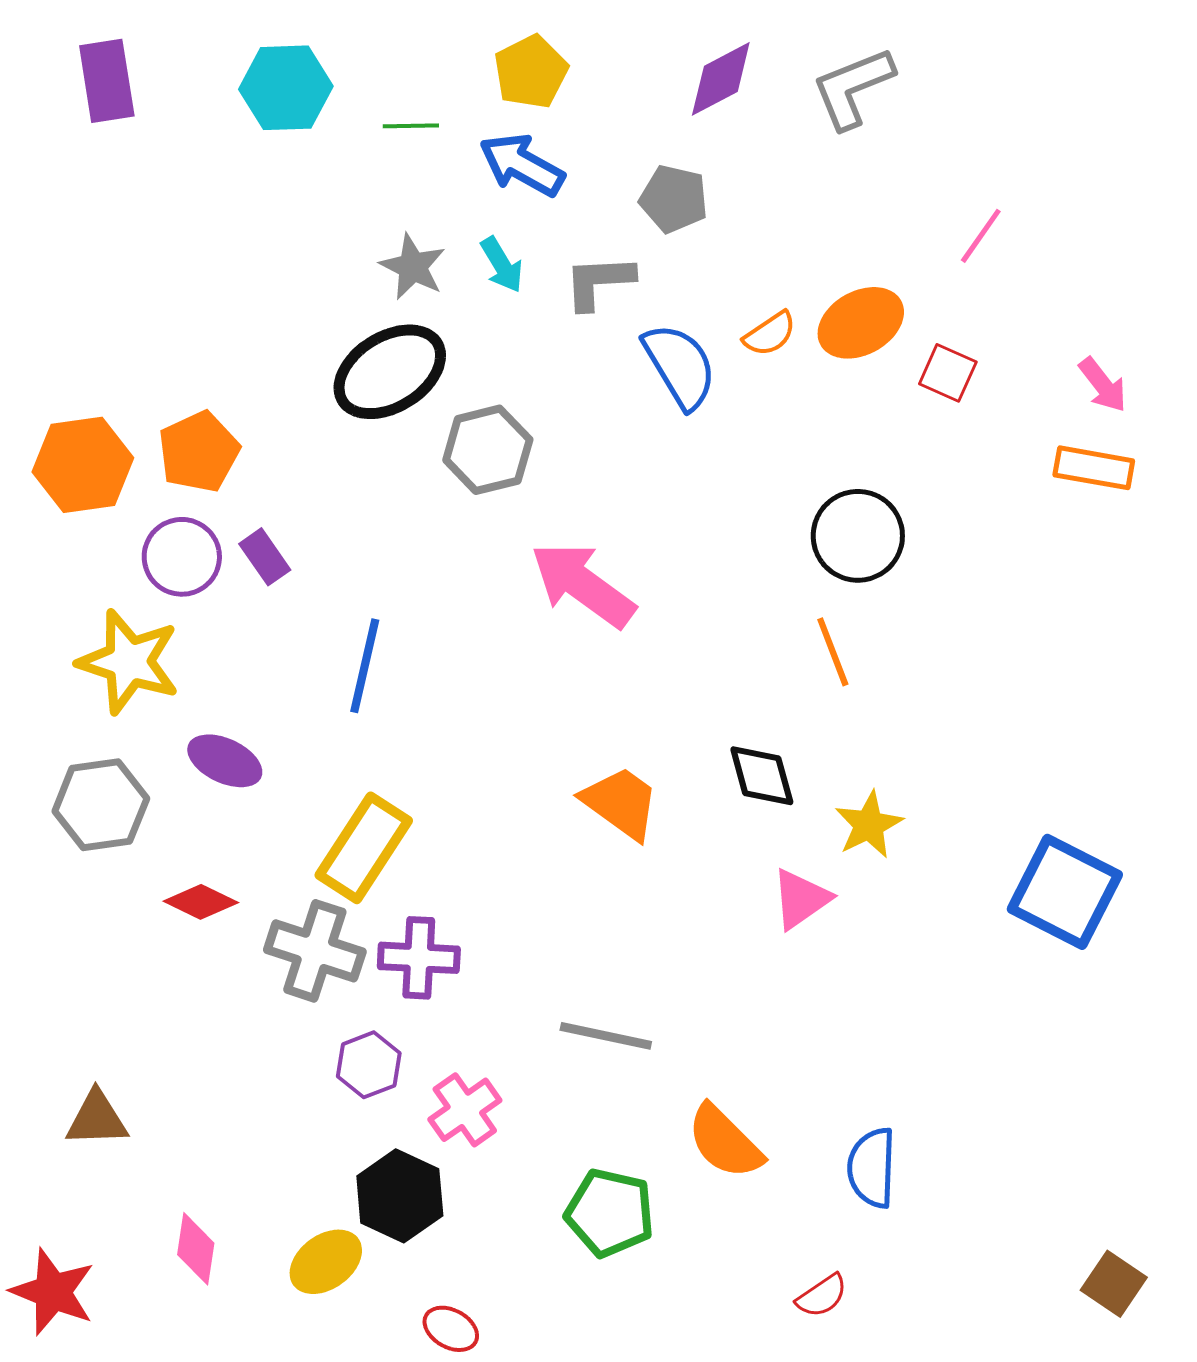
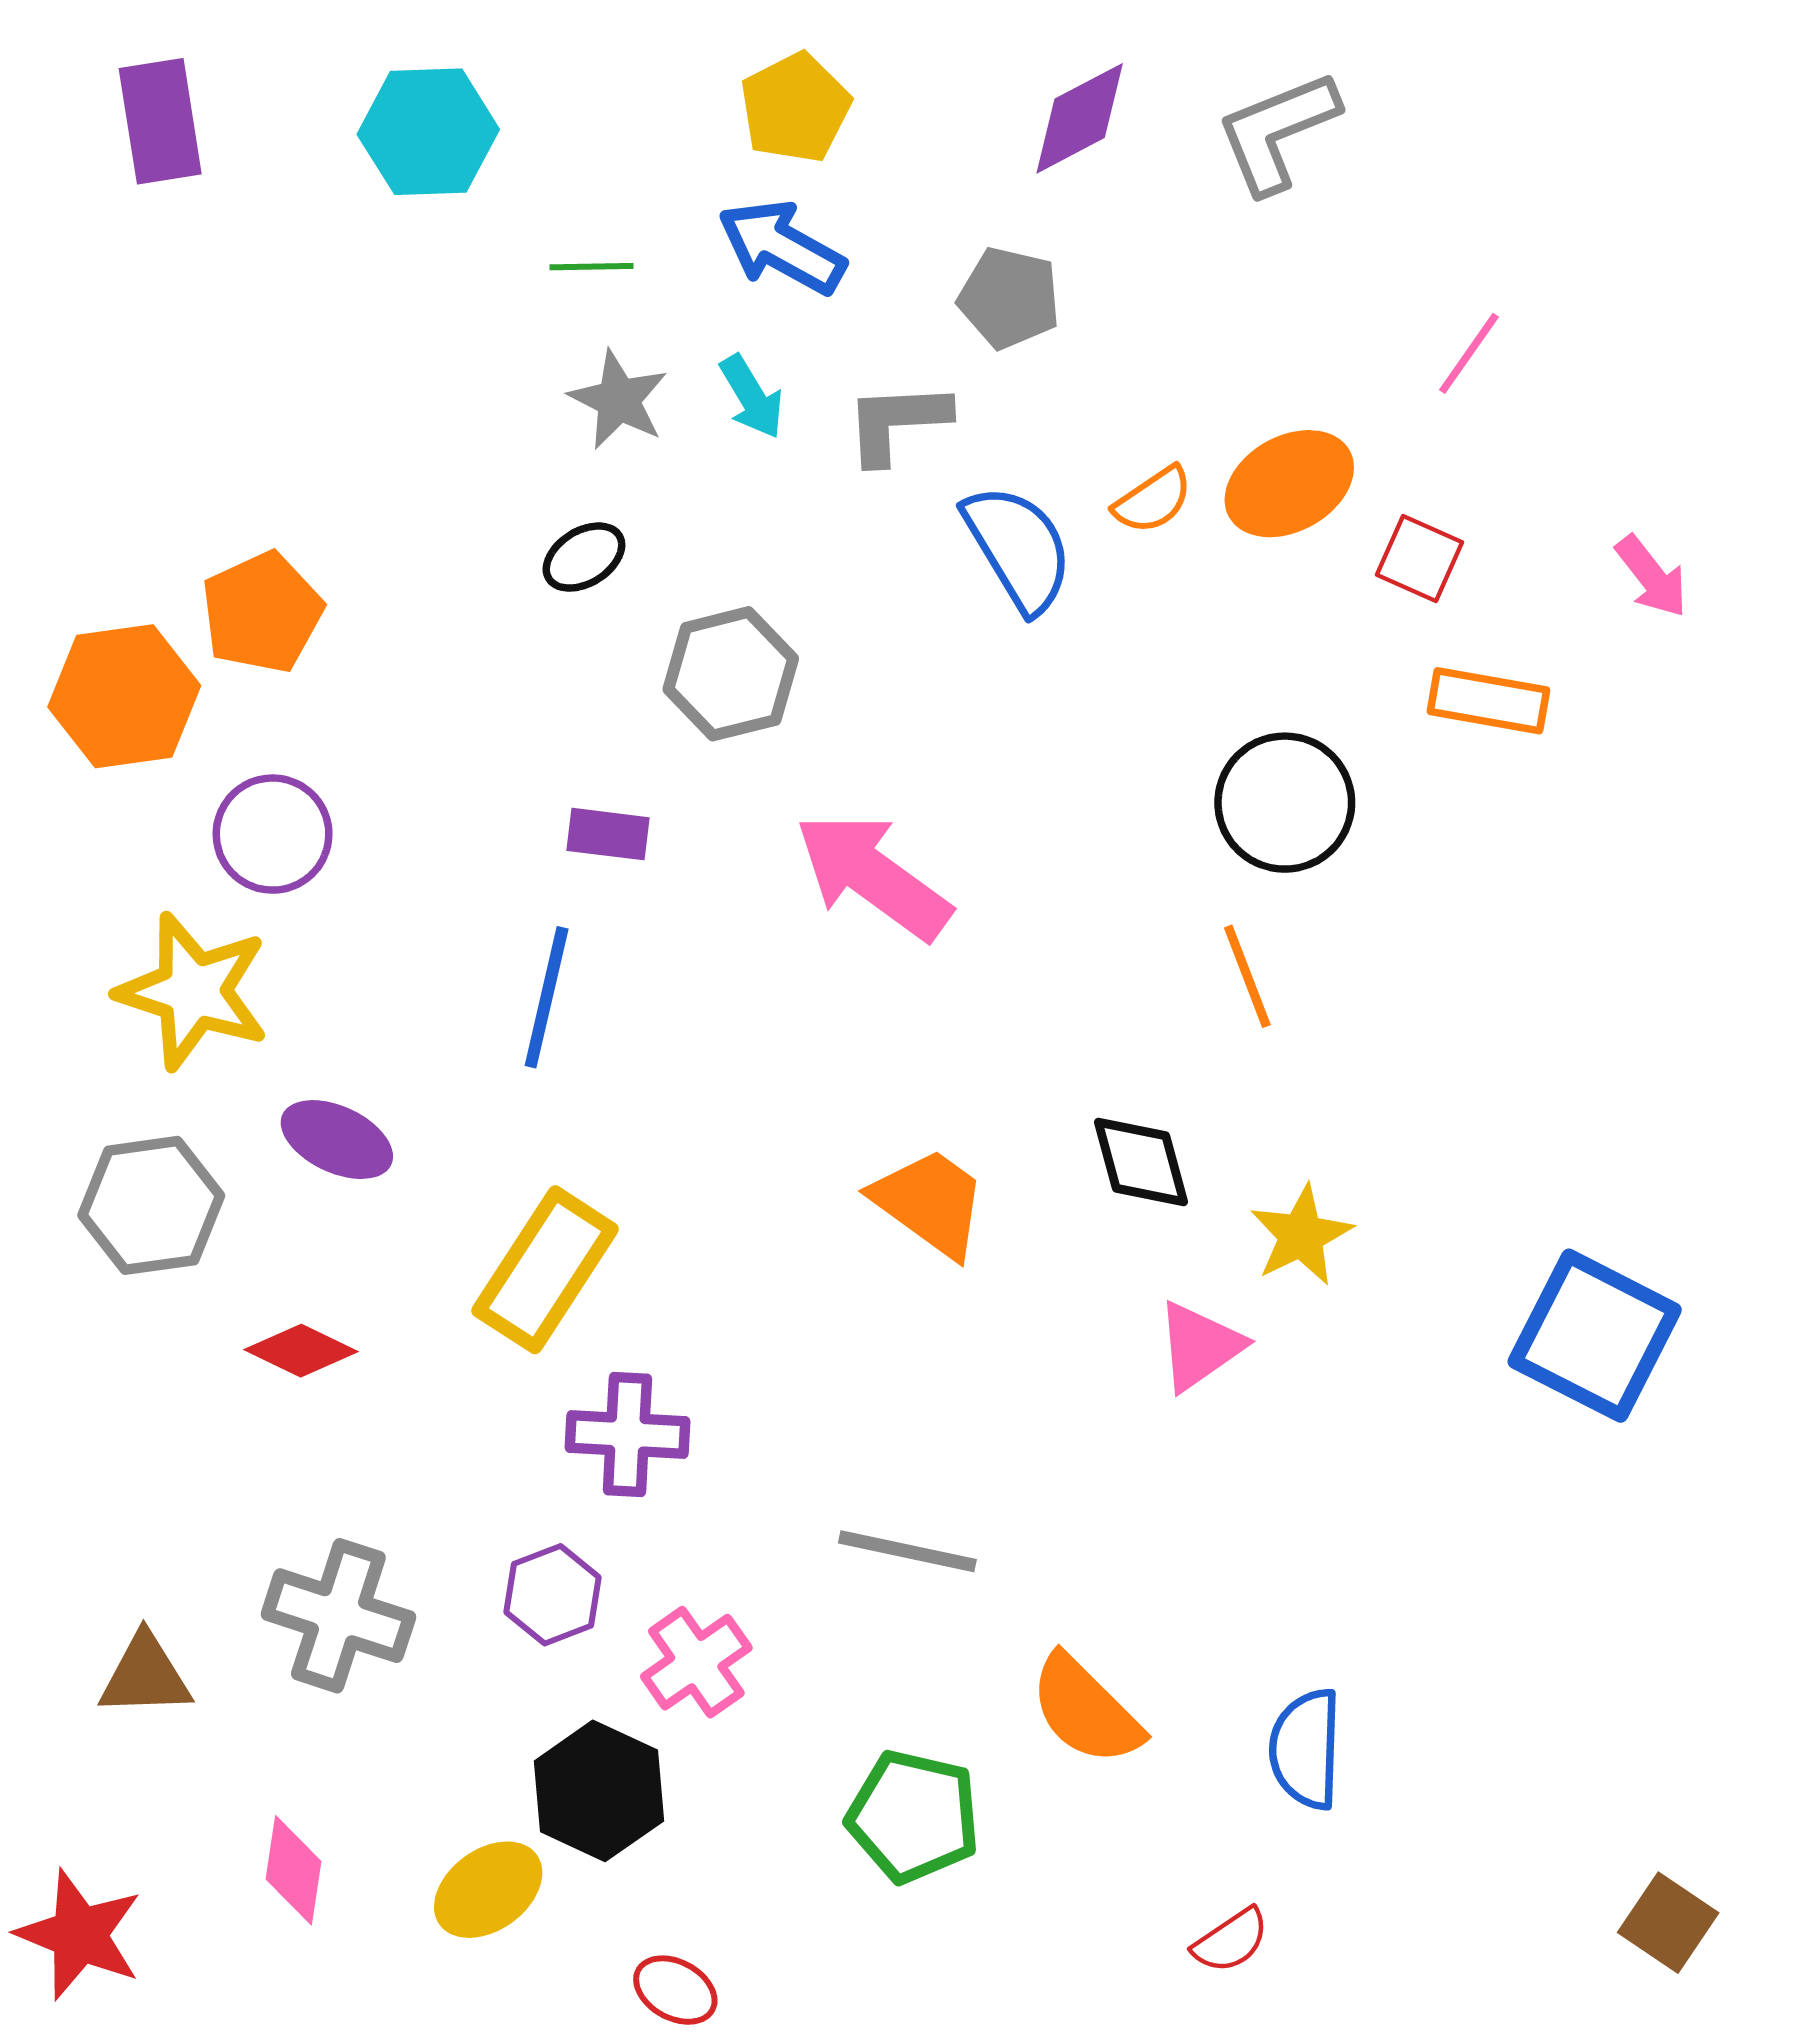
green line: (411, 126) -> (591, 267), moved
black ellipse: (390, 372) -> (584, 557), size x0.5
orange pentagon: (199, 452) -> (262, 612), moved
orange rectangle: (1094, 468) -> (1488, 701), moved
purple rectangle: (265, 557) -> (608, 834), moved, turned -48
gray cross: (315, 951) -> (338, 1616), moved

